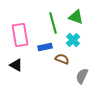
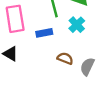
brown semicircle: (62, 59) -> (65, 58), moved

